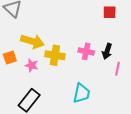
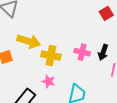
red square: (110, 12) -> (106, 13), turned -32
pink star: (32, 65) -> (48, 81), moved

